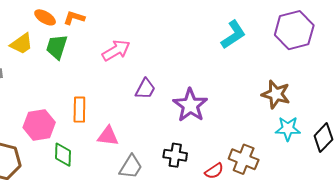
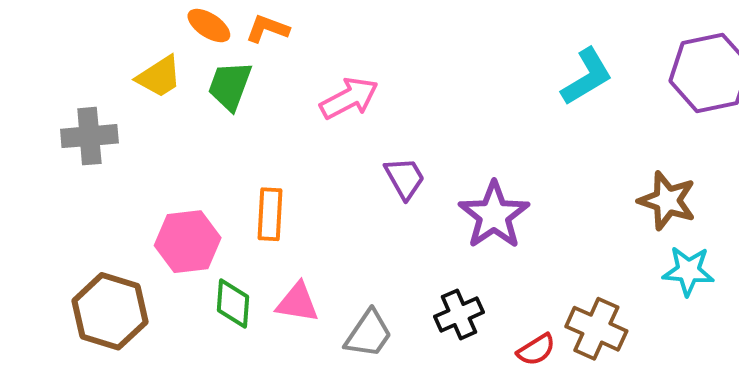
purple trapezoid: (145, 89) -> (405, 178), turned -60
pink triangle: (108, 136) -> (297, 303), moved
black cross: (175, 155) -> (459, 314), turned -35

